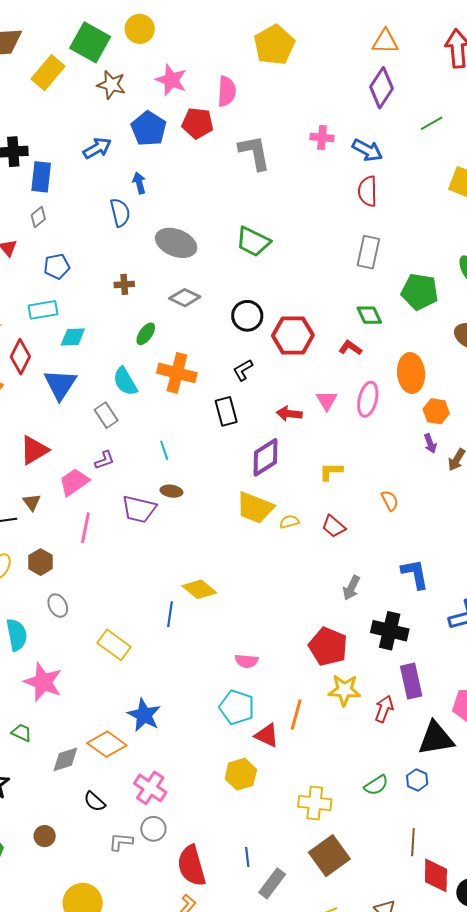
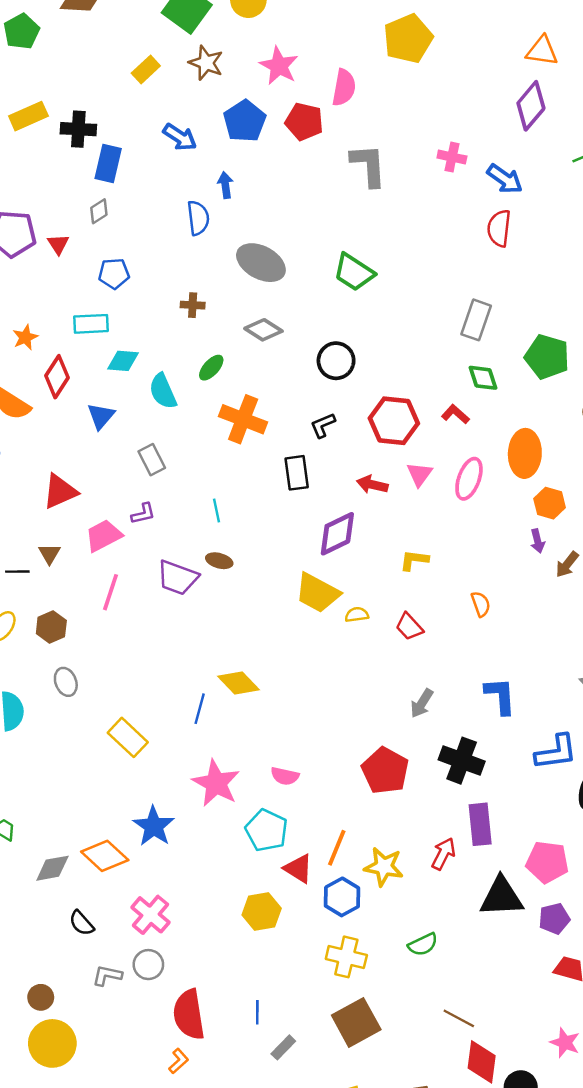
yellow rectangle: (48, 73) -> (146, 70), moved, size x0.7
blue arrow: (97, 148) -> (180, 137), turned 56
gray rectangle: (368, 252) -> (476, 320), moved
red hexagon: (293, 335) -> (394, 421), moved
cyan semicircle: (125, 381) -> (163, 391), moved
blue triangle: (60, 384) -> (101, 416), size x0.7
pink star: (43, 682) -> (216, 783), moved
yellow star: (344, 690) -> (384, 867), moved
blue hexagon: (417, 780) -> (342, 897), moved, size x1.4
brown circle: (45, 836) -> (41, 997), moved
brown line: (413, 842) -> (459, 1018), turned -72
gray rectangle: (272, 883) -> (283, 1047), size x0.7

